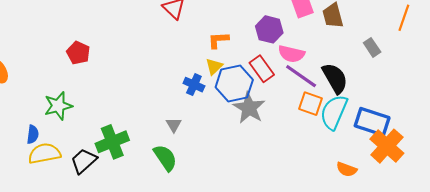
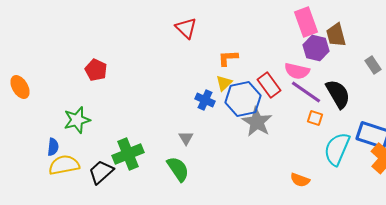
purple hexagon: (269, 29) -> (316, 48), moved
orange square: (311, 104) -> (315, 118), size x0.7
cyan semicircle: (334, 112) -> (337, 149), moved
orange semicircle: (347, 169) -> (300, 180), moved

